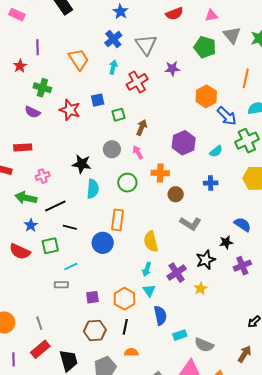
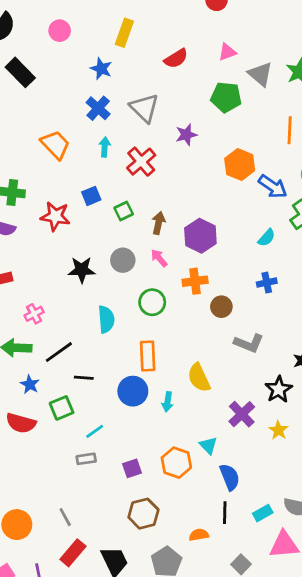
purple hexagon: (184, 143) -> (200, 236), moved
black star: (82, 164) -> (82, 270), moved
cyan arrow: (147, 269) -> (168, 402), moved
black line: (125, 327) -> (225, 513), moved
cyan rectangle: (180, 335) -> (263, 513), moved

